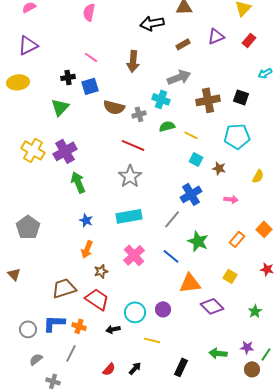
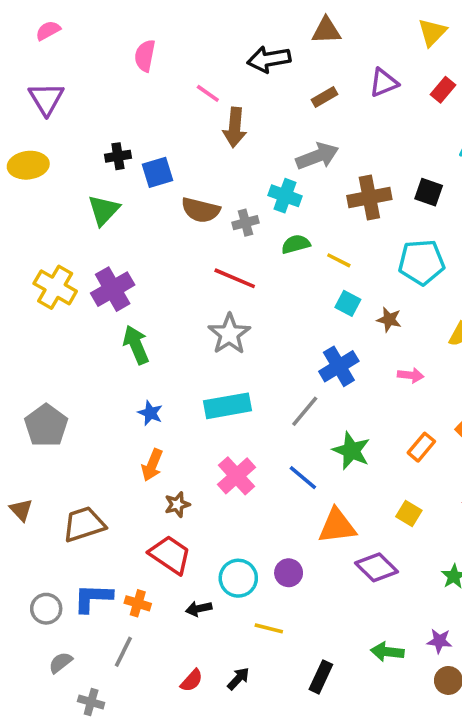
pink semicircle: (89, 12) -> (145, 56), moved
purple triangle: (28, 45) -> (46, 99), turned -35
pink line: (91, 57) -> (208, 93), moved
brown trapezoid: (64, 288) -> (84, 524), moved

